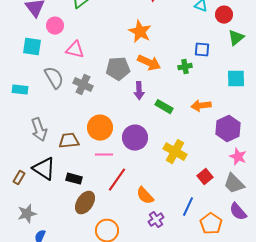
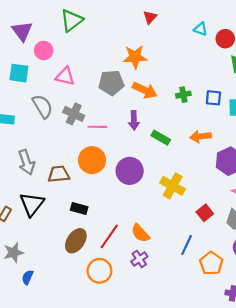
orange star: (140, 32) -> (135, 57), turned -30
blue square: (202, 50) -> (213, 98), moved
gray pentagon: (118, 69) -> (111, 83), moved
pink line: (104, 155) -> (97, 127), moved
black triangle: (44, 169) -> (32, 204), turned 35
black rectangle: (74, 179) -> (79, 208), moved
red line: (117, 180) -> (109, 236), moved
purple cross: (156, 220) -> (139, 259), moved

